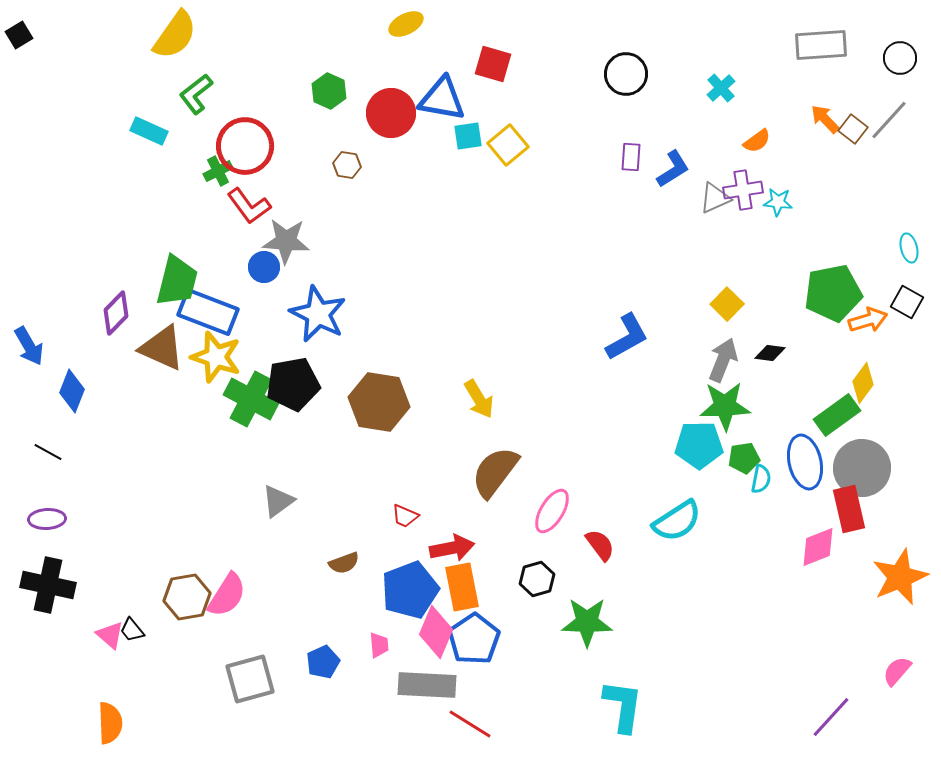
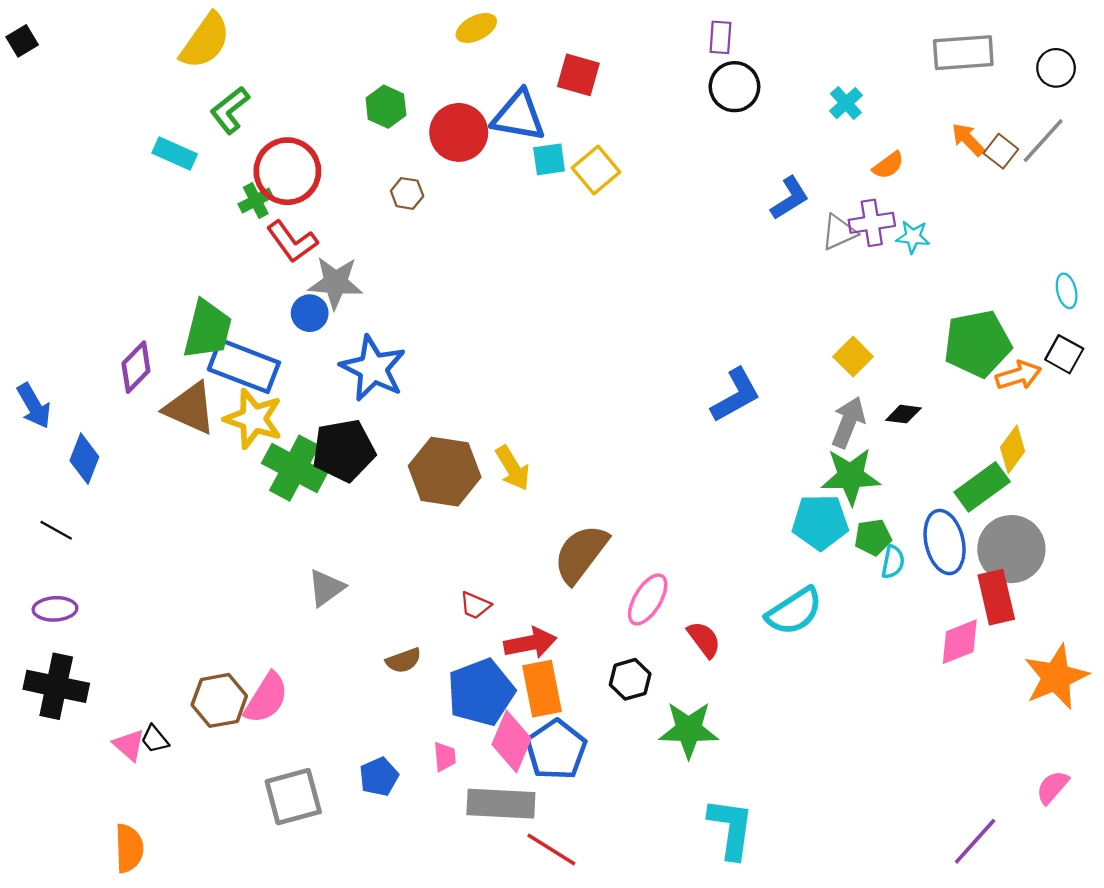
purple rectangle: (631, 157) -> (720, 37), moved
yellow arrow: (479, 399) -> (513, 468), moved

